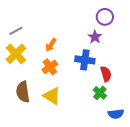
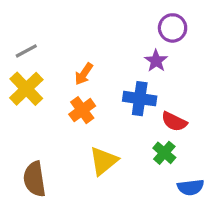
red semicircle: (106, 74) -> (174, 122), turned 133
brown semicircle: (23, 92) -> (35, 179), moved
yellow triangle: (52, 96) -> (104, 161), moved, turned 48

